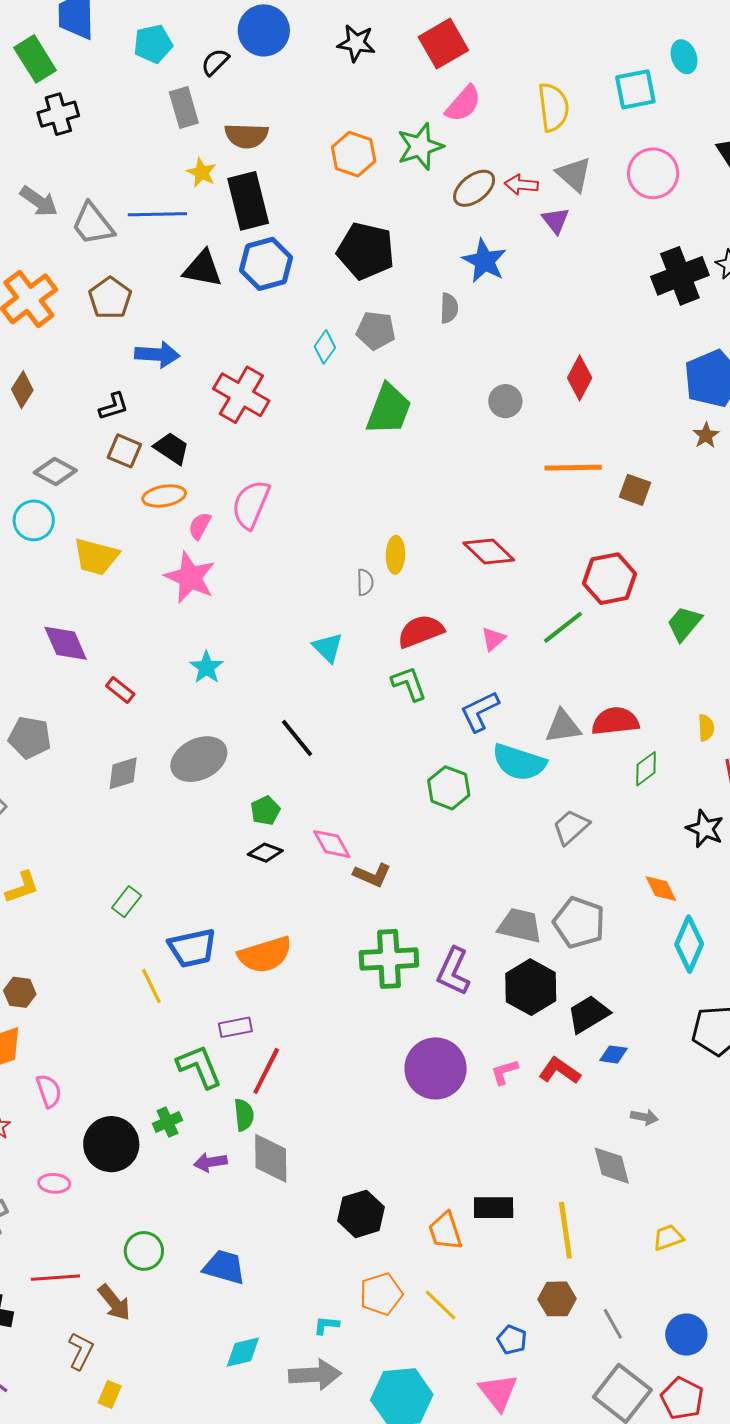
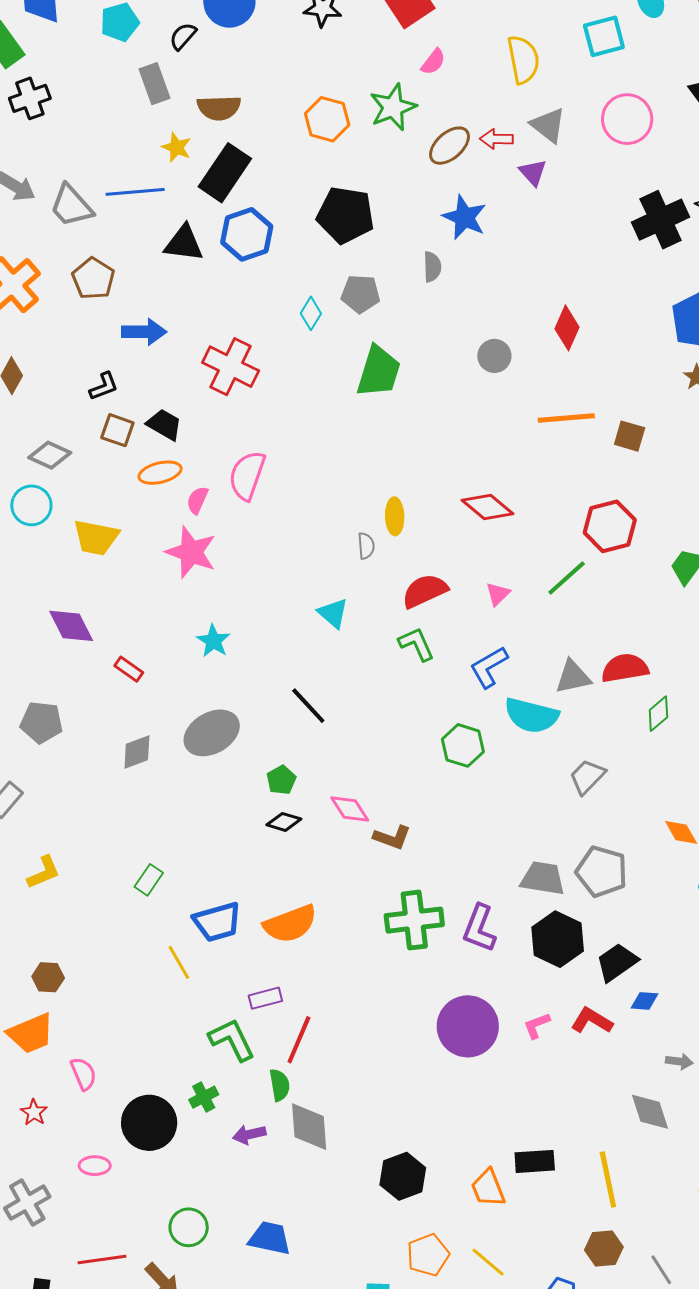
pink semicircle: (463, 104) -> (433, 62), size x0.7
black rectangle: (248, 201) -> (225, 173), turned 52

